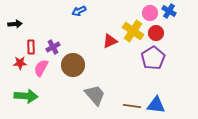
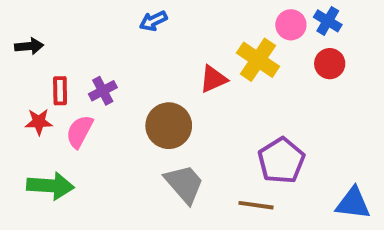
red circle: (156, 33) -> (330, 64), moved
purple pentagon: (153, 58) -> (281, 161), moved
brown circle: (73, 65) -> (169, 126), moved
blue triangle: (156, 105) -> (353, 203), moved

